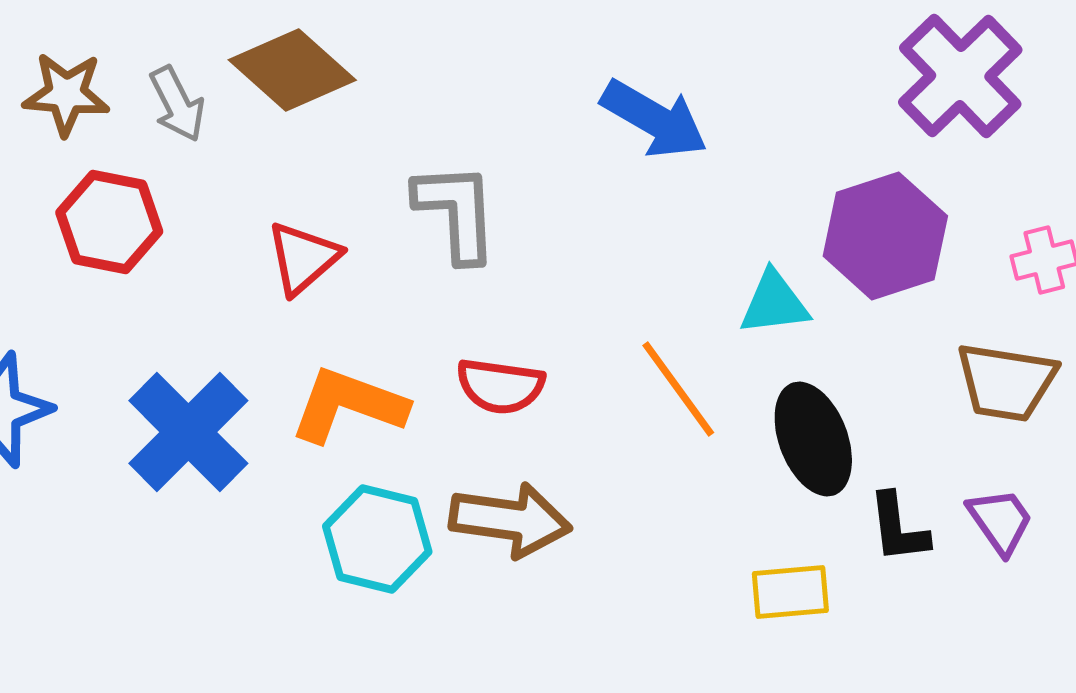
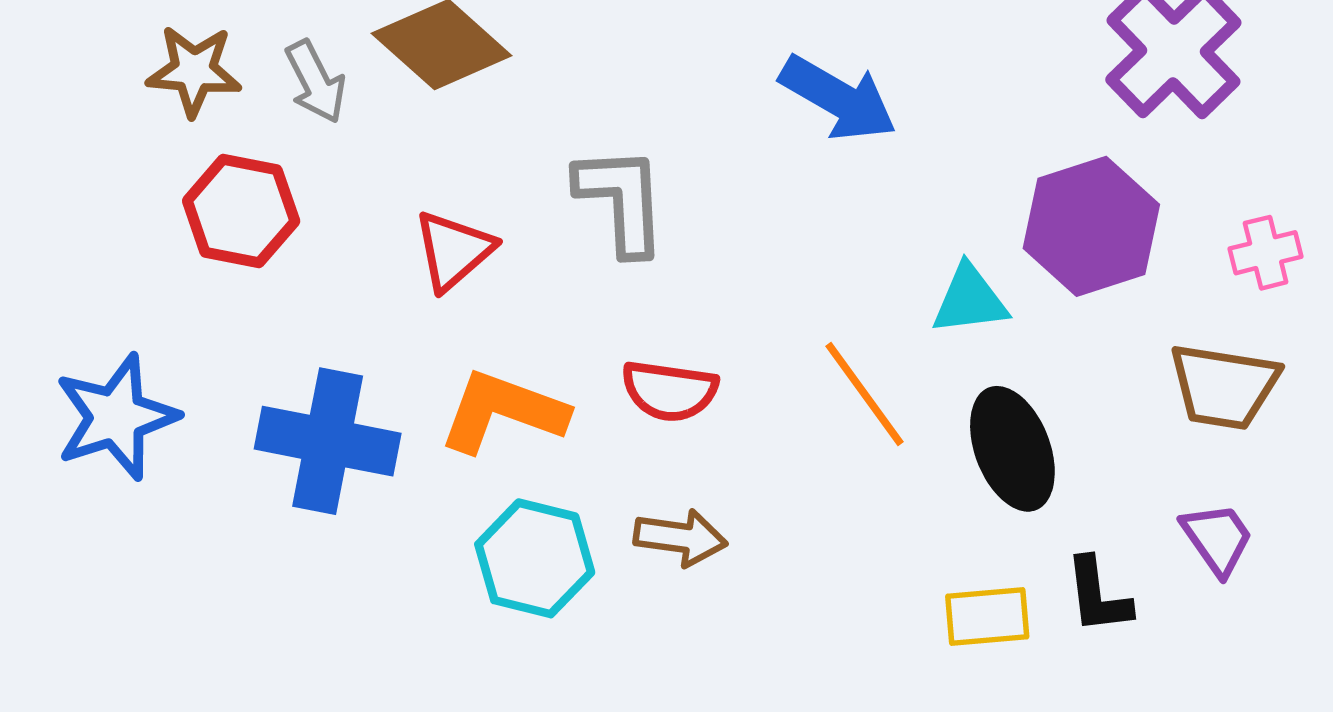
blue cross: (188, 432) -> (328, 441), turned -34
brown arrow: (510, 520) -> (680, 538), size x0.7
black L-shape: (898, 528) -> (1098, 596), moved

